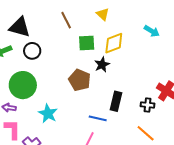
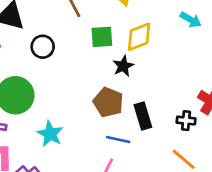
black circle: (32, 51) -> (43, 47), moved
brown pentagon: (80, 80) -> (108, 102), moved
black rectangle: (116, 101) -> (143, 116), turned -30

